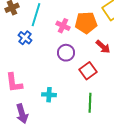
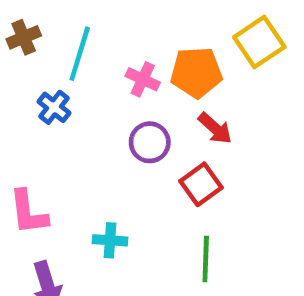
red arrow: (103, 47) -> (215, 128), moved

